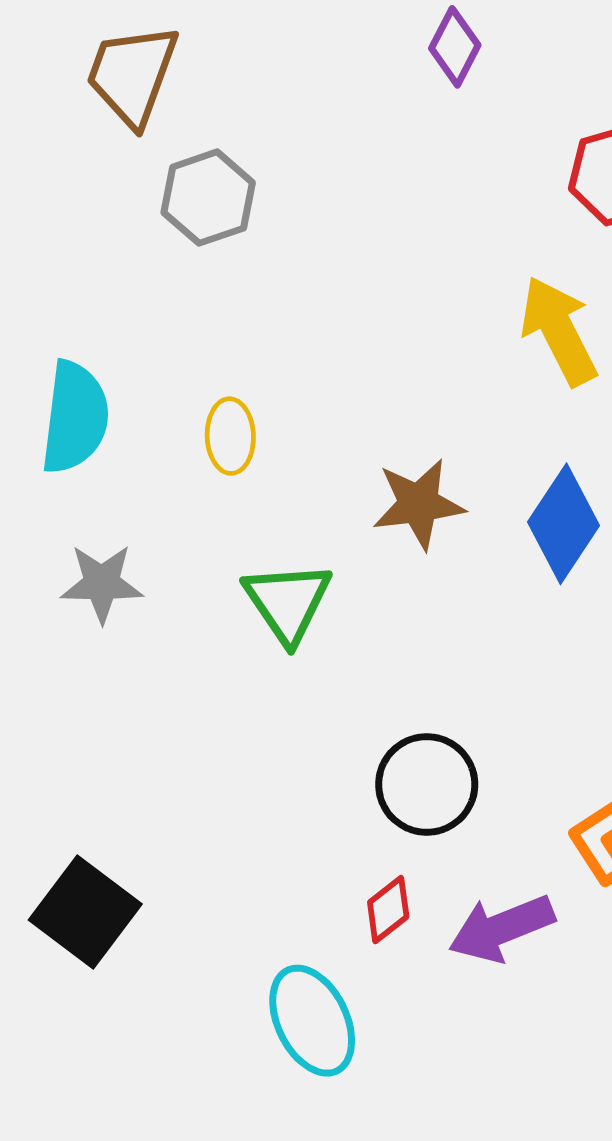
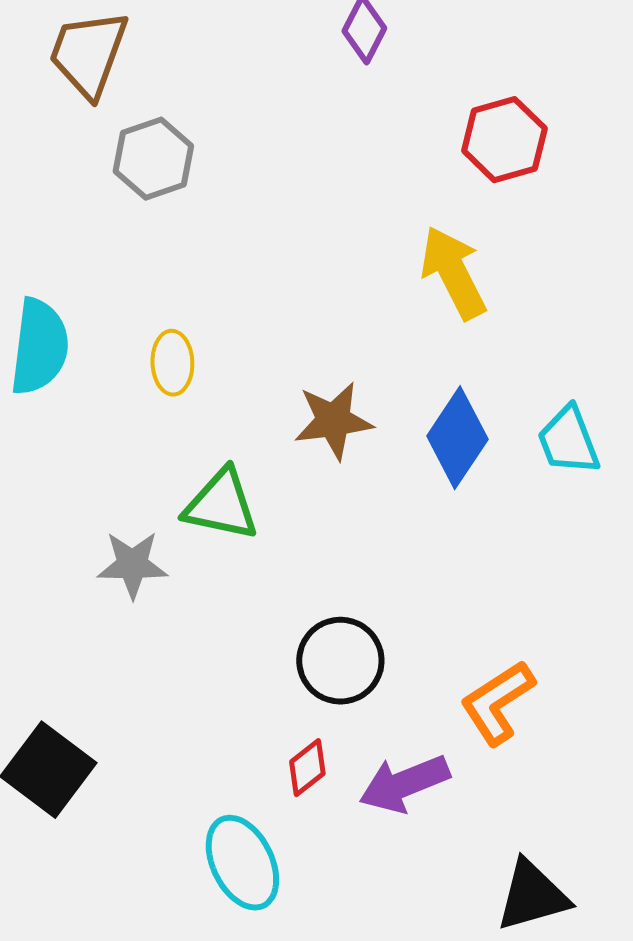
gray star: (102, 583) -> (132, 565), moved
green triangle: (288, 602) -> (221, 505), turned -44

